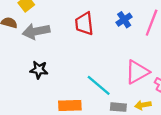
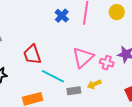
red trapezoid: (84, 24) -> (32, 55), moved

